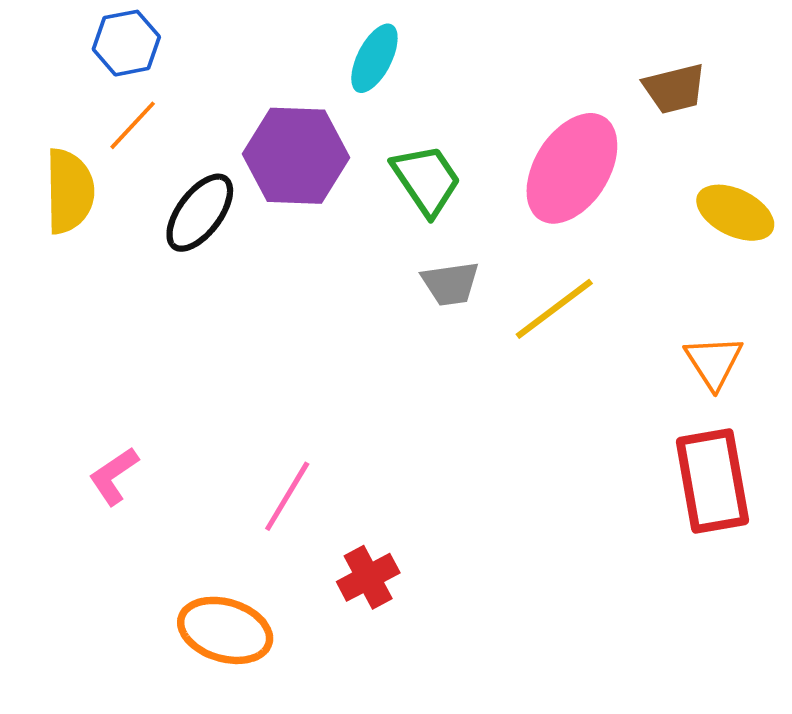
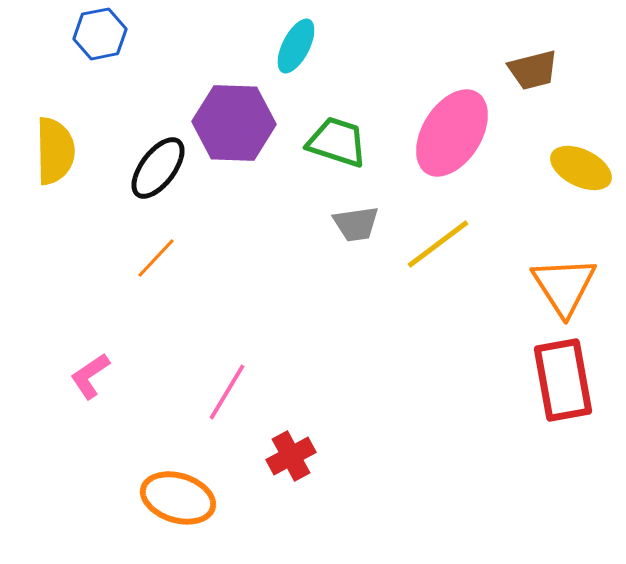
orange line: (133, 125) -> (156, 258), moved
green trapezoid: (426, 180) -> (337, 142), turned -38
orange triangle: (714, 362) -> (564, 286), size x1.4

